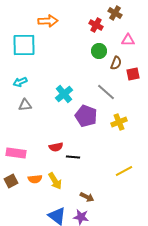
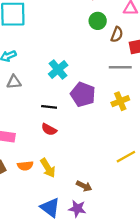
gray line: (106, 92) -> (120, 67), moved, turned -42
red semicircle: (56, 147) -> (49, 129), turned 40
black line: (73, 157) -> (49, 107), moved

